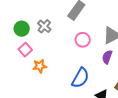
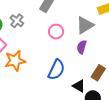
orange star: (40, 66) -> (15, 61), size x1.5

